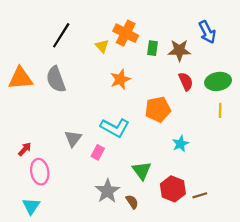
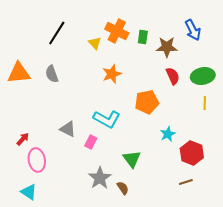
green rectangle: (153, 48) -> (143, 37), moved
gray semicircle: (56, 79) -> (52, 74), size x0.7
gray triangle: (73, 138) -> (68, 129), turned -42
red hexagon: (173, 189) -> (192, 153), moved
cyan triangle: (31, 206) -> (29, 192), turned -30

